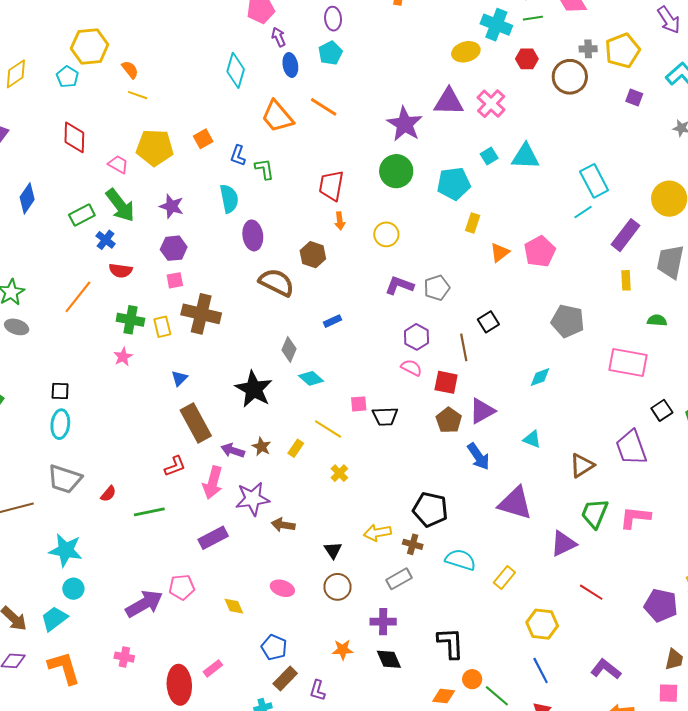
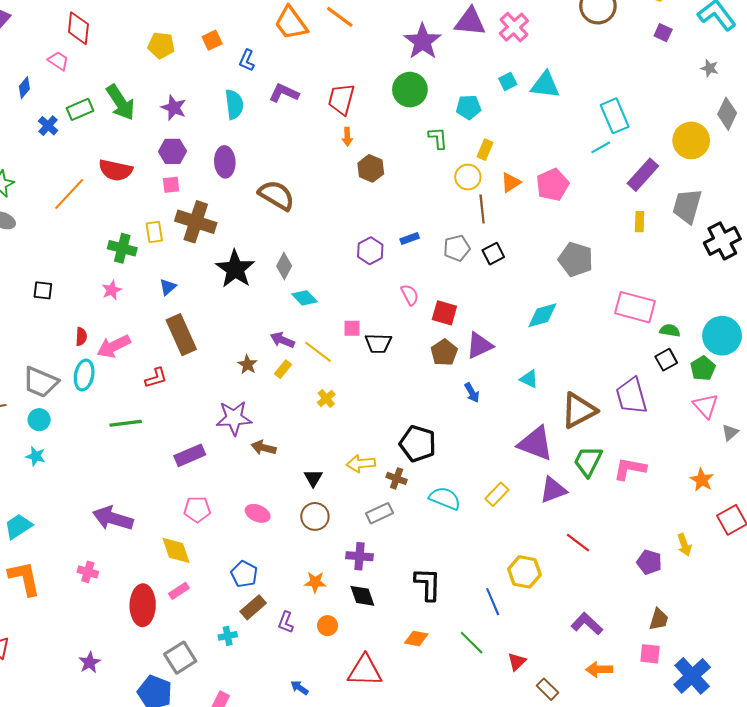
yellow pentagon: (155, 148) -> (161, 45), size x0.7
pink trapezoid: (118, 164) -> (58, 61), moved
green L-shape: (264, 169) -> (438, 138), moved
cyan pentagon: (454, 184) -> (469, 107), size x0.7
blue diamond: (27, 198) -> (24, 88), size x0.7
yellow circle: (386, 234) -> (468, 177), moved
purple ellipse: (253, 235) -> (225, 162), moved
blue cross: (106, 240) -> (48, 126), moved
brown hexagon: (313, 255) -> (371, 168), moved
red semicircle: (121, 271) -> (116, 170), size x1.4
purple L-shape: (399, 285) -> (284, 93), moved
gray pentagon: (437, 288) -> (457, 248), moved
green cross: (130, 320) -> (122, 248), moved
green semicircle: (657, 320) -> (670, 330), moved
blue rectangle: (333, 321) -> (410, 239), moved
purple hexagon: (416, 337) -> (370, 251), moved
brown line: (464, 347) -> (482, 209), moved
pink star: (123, 357) -> (112, 290), moved
pink semicircle: (411, 368) -> (410, 295), turned 30
cyan diamond: (540, 377) -> (542, 315), size x1.4
black star: (254, 389) -> (235, 269), moved
cyan ellipse: (60, 424) -> (84, 375), moved
purple arrow: (233, 450) -> (282, 340), moved
blue arrow: (478, 456) -> (472, 393), size x0.7
brown triangle: (582, 465) -> (579, 410), size x1.4
pink arrow: (213, 483) -> (114, 346), moved, turned 44
red semicircle: (108, 494) -> (81, 337), moved, turned -42
purple triangle: (515, 503) -> (535, 443), moved
cyan star: (66, 550) -> (36, 456), size x0.6
yellow rectangle: (504, 578) -> (497, 494), moved
pink pentagon: (182, 587) -> (197, 509), moved
cyan circle: (73, 589) -> (39, 420), moved
purple arrow: (144, 604) -> (113, 518), turned -138
purple pentagon: (661, 605) -> (649, 562), size x0.7
yellow diamond: (234, 606) -> (176, 550), moved, size x1.5
blue line: (541, 670) -> (493, 602), moved
orange circle: (472, 679) -> (327, 626), moved

